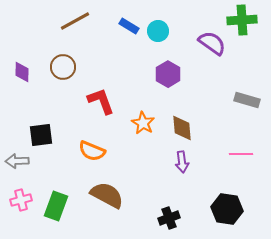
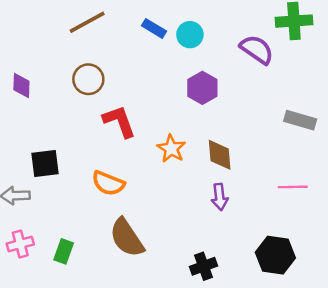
brown circle: (63, 67) -> (88, 79), moved
brown semicircle: (107, 195) -> (127, 238), turned -152
green rectangle: (56, 206) -> (64, 251), size x0.7

